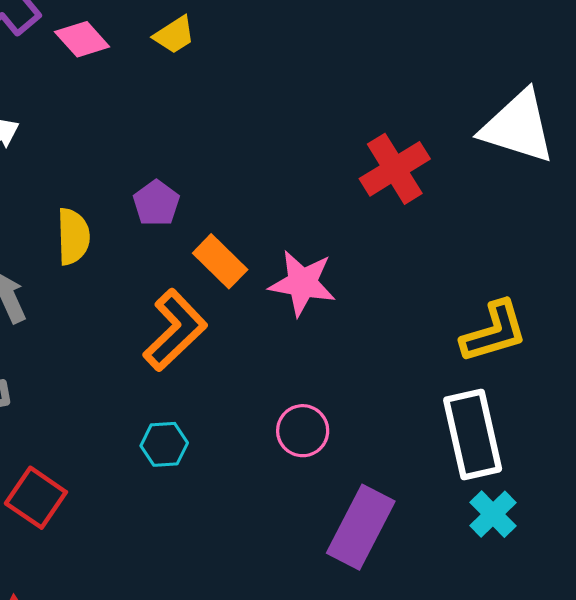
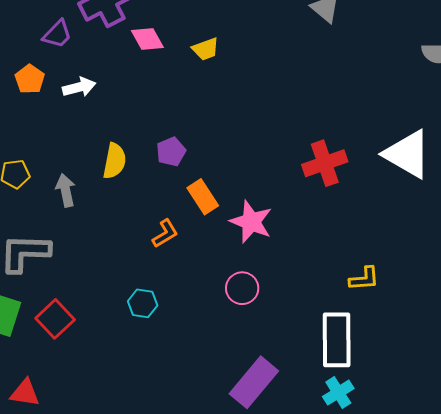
orange L-shape: (175, 330) -> (165, 234), size x0.6
yellow L-shape: (494, 332) -> (364, 279), size x0.7
pink circle: (303, 431) -> (242, 288), moved

